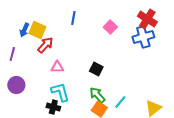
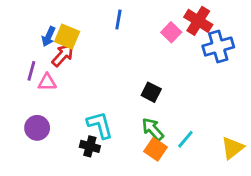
red cross: (147, 19) -> (198, 21), moved
red arrow: (45, 45) -> (63, 55), moved
pink triangle: (57, 67) -> (47, 82), moved
purple circle: (16, 85) -> (37, 128), moved

